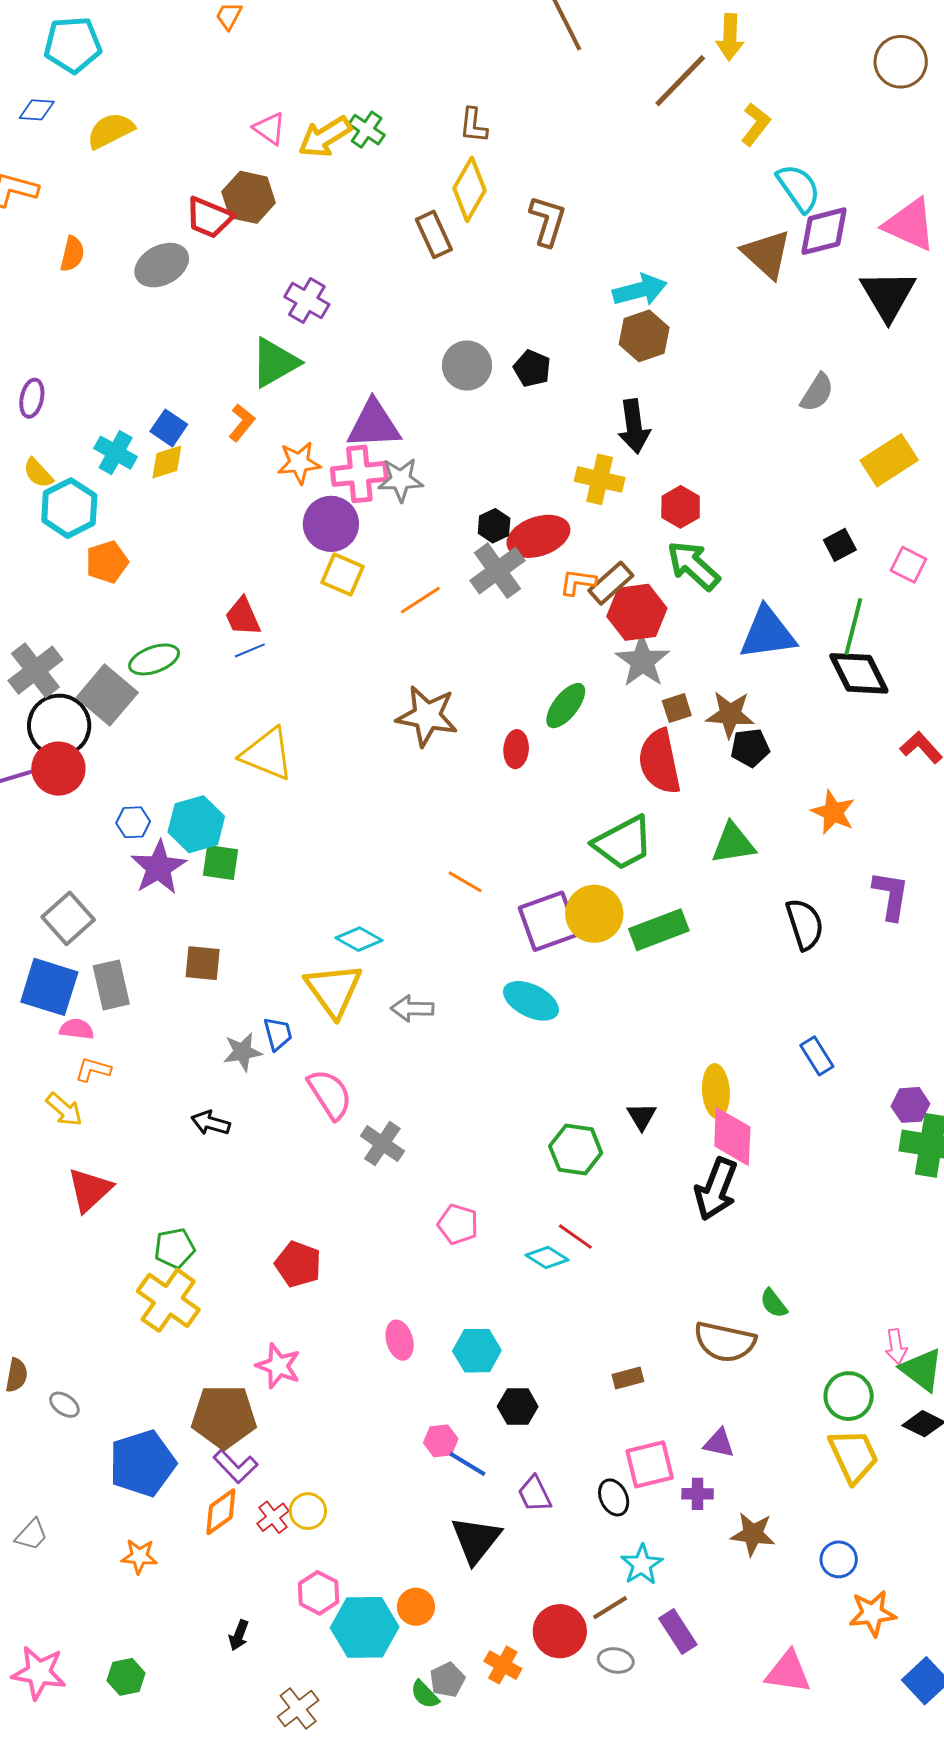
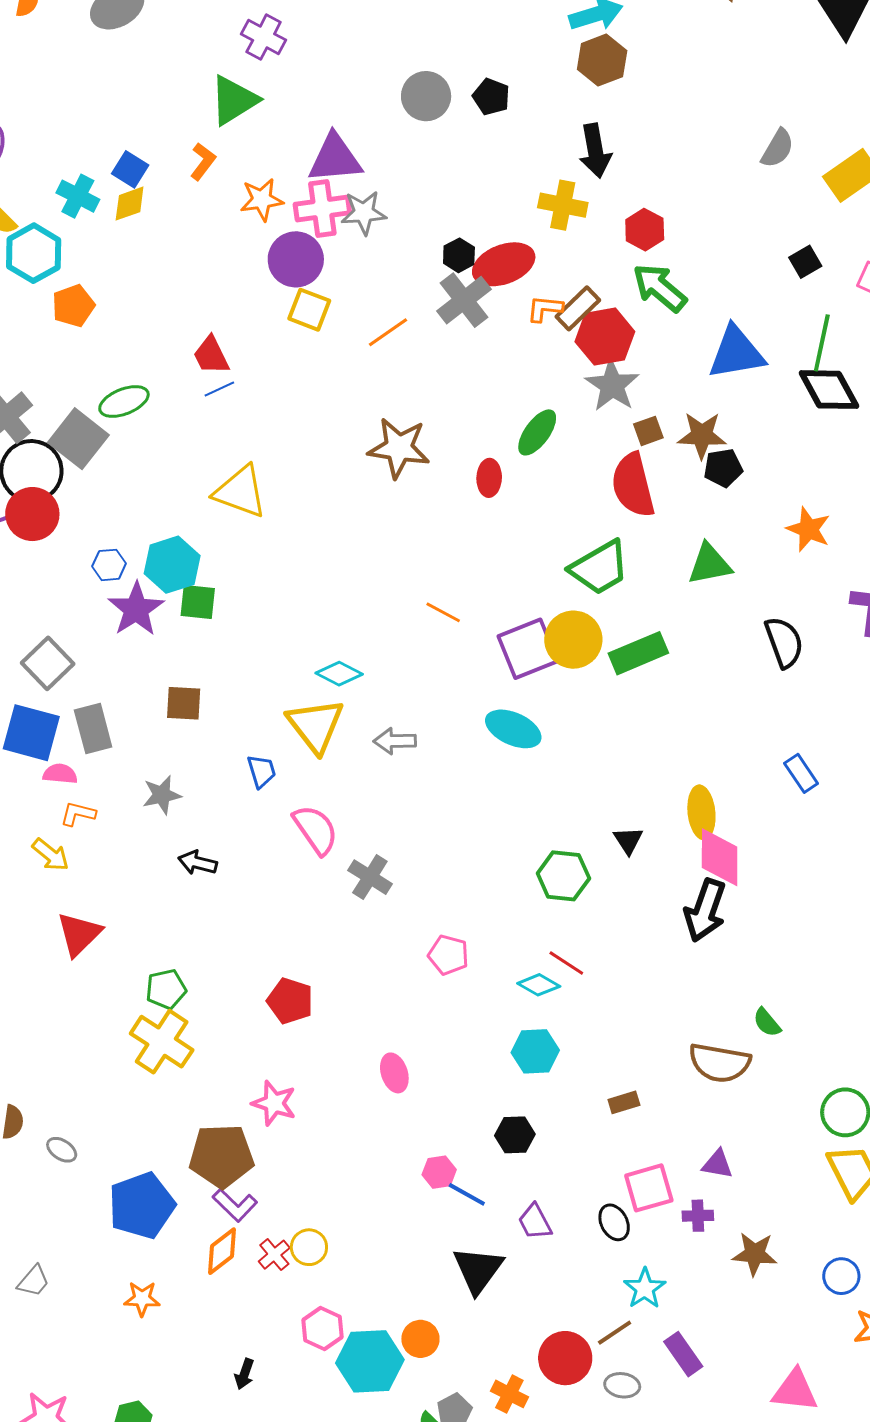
gray semicircle: (817, 393) -> (778, 148), moved
gray star: (242, 1052) -> (162, 795), moved
cyan hexagon: (477, 1351) -> (535, 1051), moved

